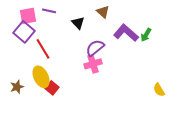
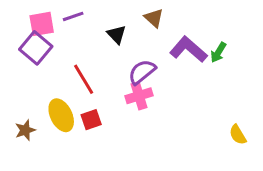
purple line: (49, 11) -> (73, 16), turned -32
red line: (43, 49) -> (84, 79), moved
red square: (52, 88) -> (91, 120), moved, turned 32

